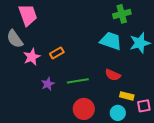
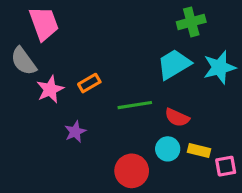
cyan trapezoid: (111, 41) -> (174, 64), turned -50
green line: (78, 81) -> (135, 105), moved
cyan circle: (118, 113) -> (168, 149), moved

